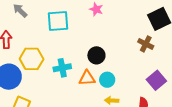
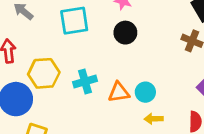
black circle: (96, 55) -> (125, 33), moved

